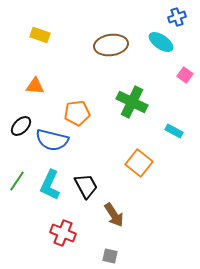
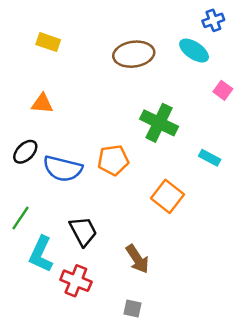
orange pentagon: (77, 113) -> (113, 160), moved
cyan L-shape: (50, 185) -> (41, 254), moved
black trapezoid: (86, 186) -> (83, 231), moved

